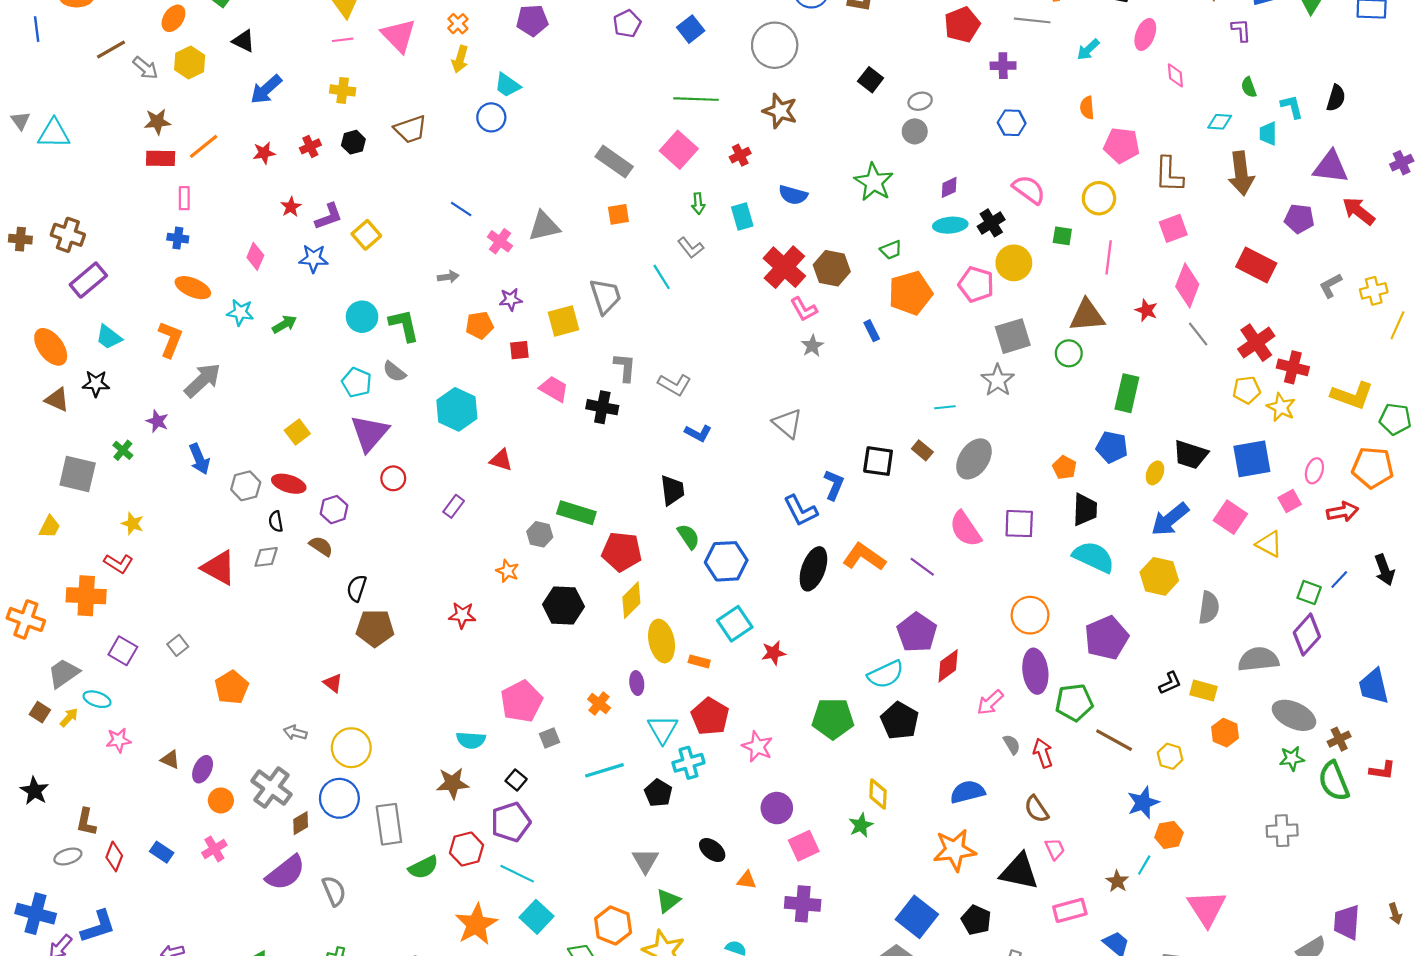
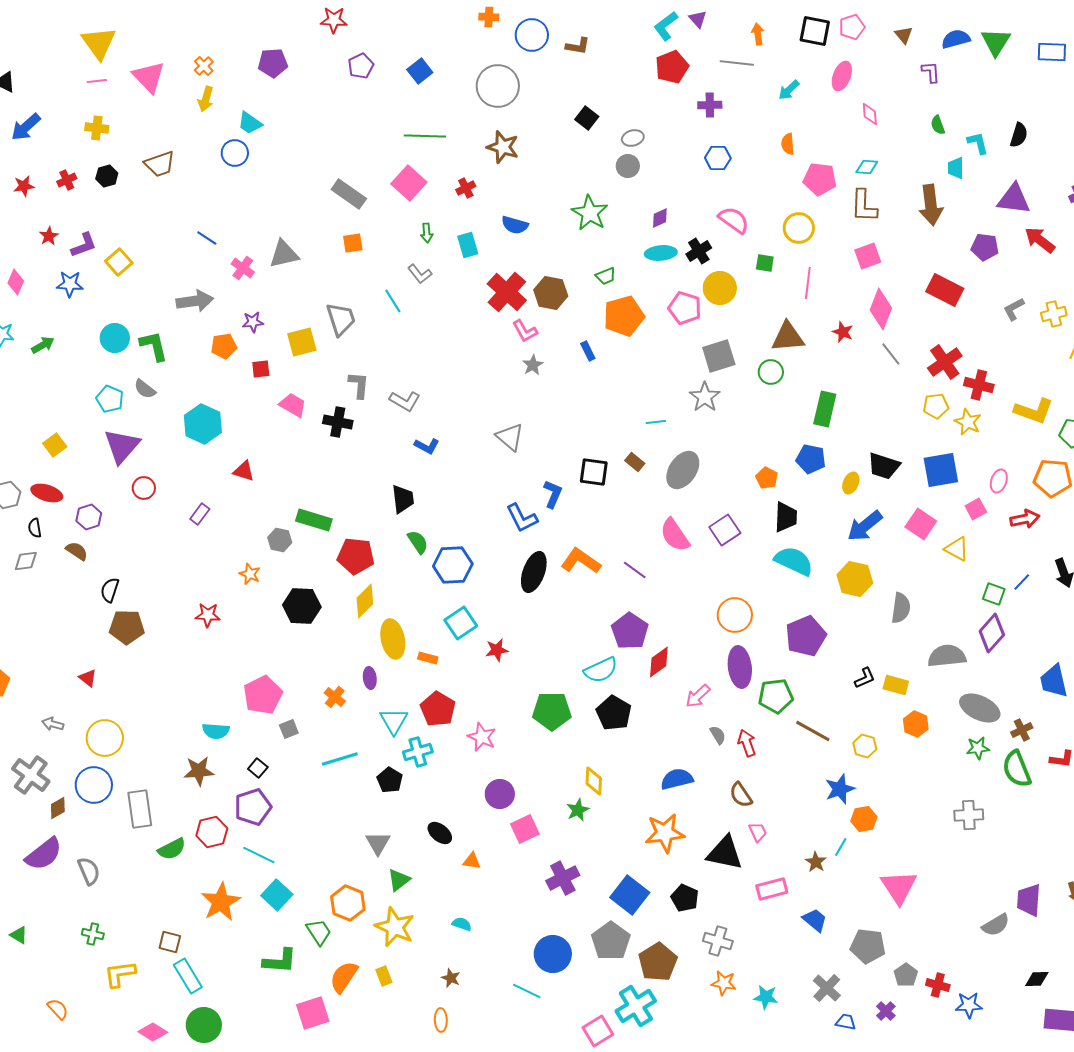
cyan diamond: (1220, 122) -> (867, 167), moved
gray arrow: (448, 277) -> (195, 301), size x1.8
purple square: (1019, 524) -> (725, 530), turned -36
purple cross: (803, 904) -> (563, 878), moved, turned -32

